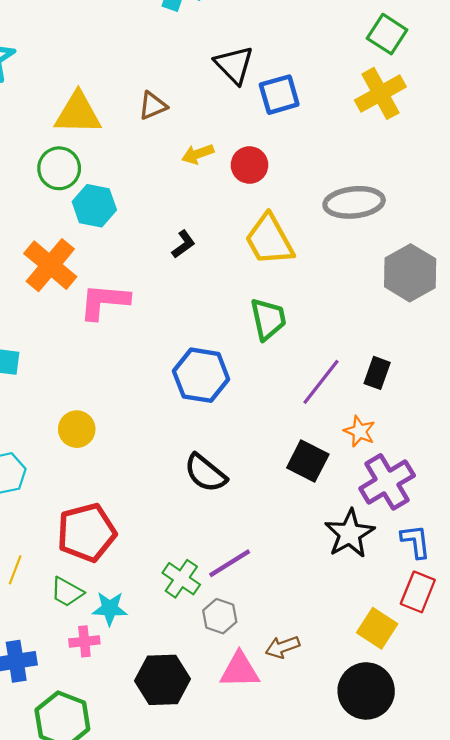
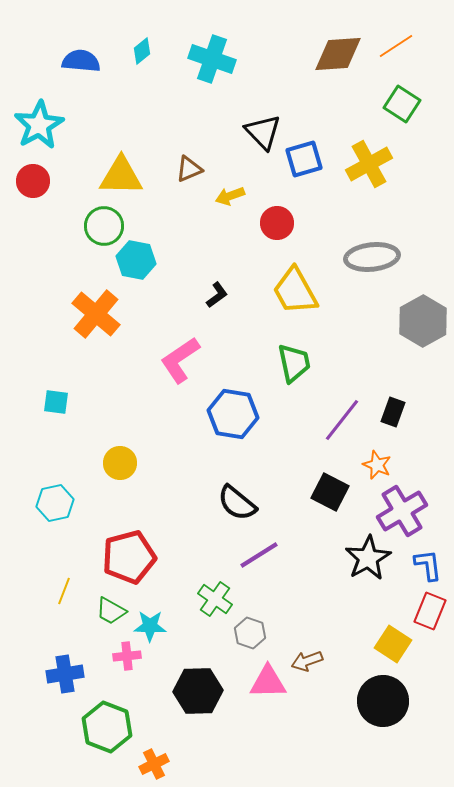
yellow cross: (380, 93) -> (369, 164), moved
yellow arrow: (198, 154) -> (230, 196), moved
pink L-shape: (104, 301) -> (180, 360), moved, turned -39
purple line: (230, 563) -> (259, 555), moved

